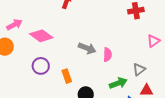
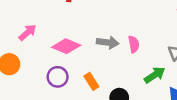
pink arrow: (14, 25) -> (28, 32), moved
pink diamond: (41, 36) -> (66, 46), moved

